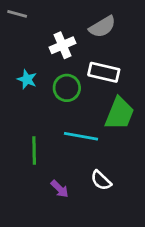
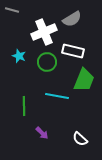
white cross: (63, 45) -> (44, 32), size x1.4
white semicircle: (101, 180) -> (80, 139), moved

